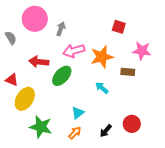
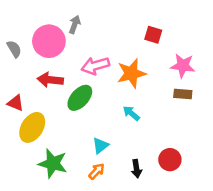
pink circle: (35, 19) -> (49, 41), moved
gray arrow: (61, 29) -> (75, 24), moved
brown rectangle: (128, 72) -> (183, 94), moved
black arrow: (106, 131) -> (136, 169), turned -48

